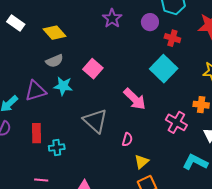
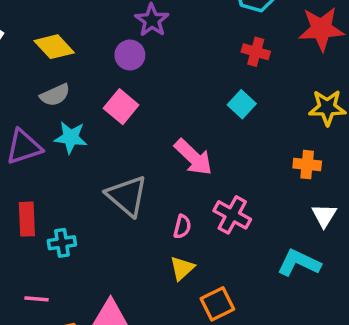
purple circle: (150, 22) -> (130, 55), moved
cyan square: (164, 69) -> (242, 104), size x0.6
pink cross: (176, 122) -> (232, 215), moved
yellow triangle: (142, 162) -> (182, 268), moved

